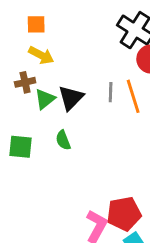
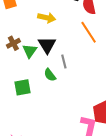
yellow arrow: (41, 55) -> (47, 18), moved
gray line: (111, 92) -> (64, 61), moved

